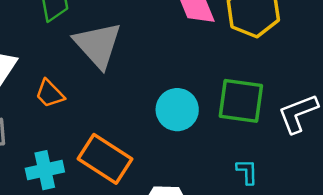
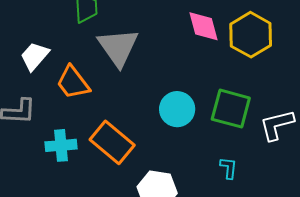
orange trapezoid: (50, 94) -> (73, 83), size x1.4

